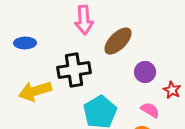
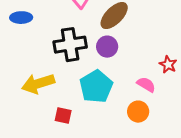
purple circle: (145, 72) -> (107, 47), moved
yellow arrow: (35, 91) -> (38, 84), moved

